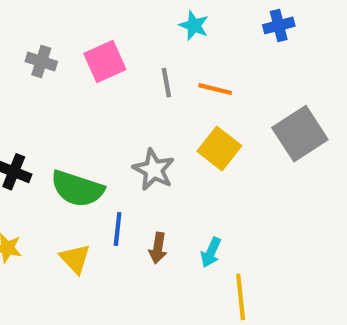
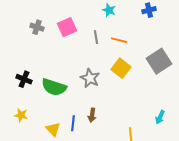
blue line: (118, 229) -> (73, 123), moved
cyan arrow: (211, 252) -> (160, 117), moved
yellow triangle: (75, 259) -> (53, 129), moved

